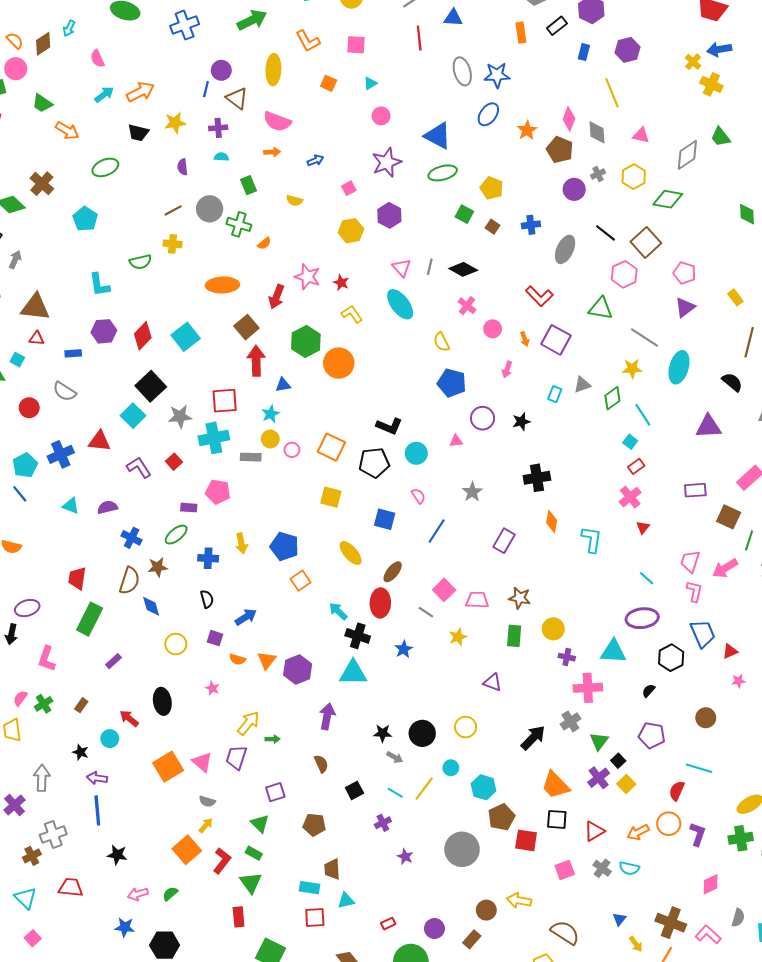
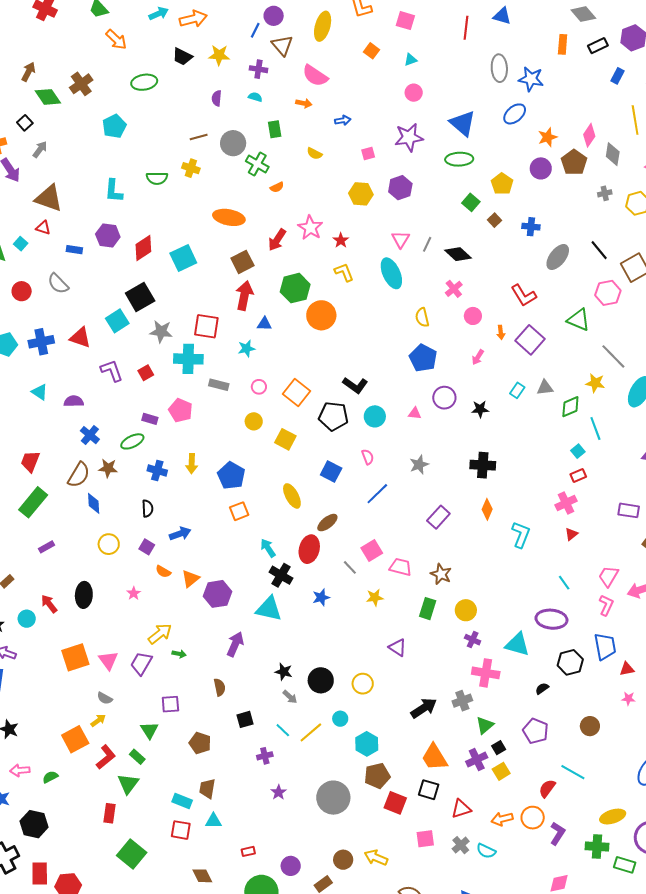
purple circle: (574, 189) -> (541, 168), moved
yellow circle: (270, 439) -> (254, 421), moved

